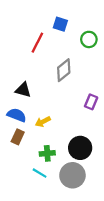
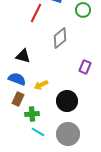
black circle: (80, 148) -> (67, 101), moved
green cross: (47, 153) -> (32, 114), moved

